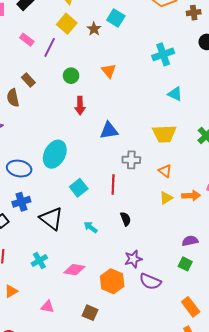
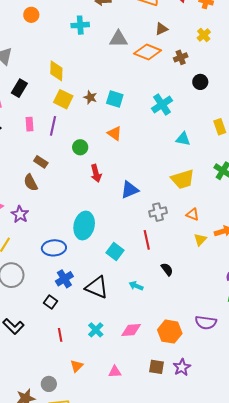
cyan square: (116, 18) -> (115, 99), moved
pink rectangle: (27, 40) -> (29, 124), turned 64
purple star: (133, 259) -> (182, 367), moved

